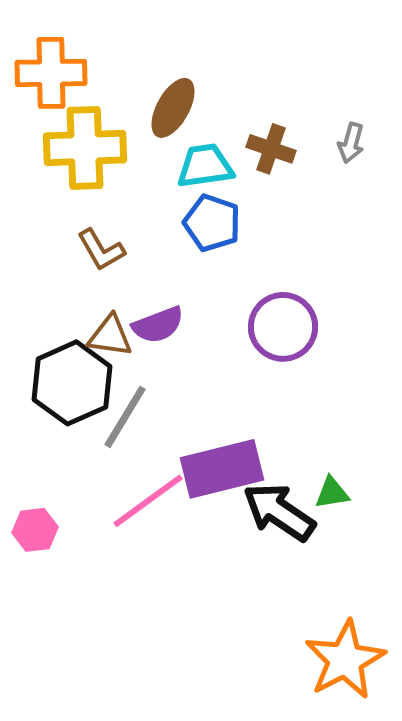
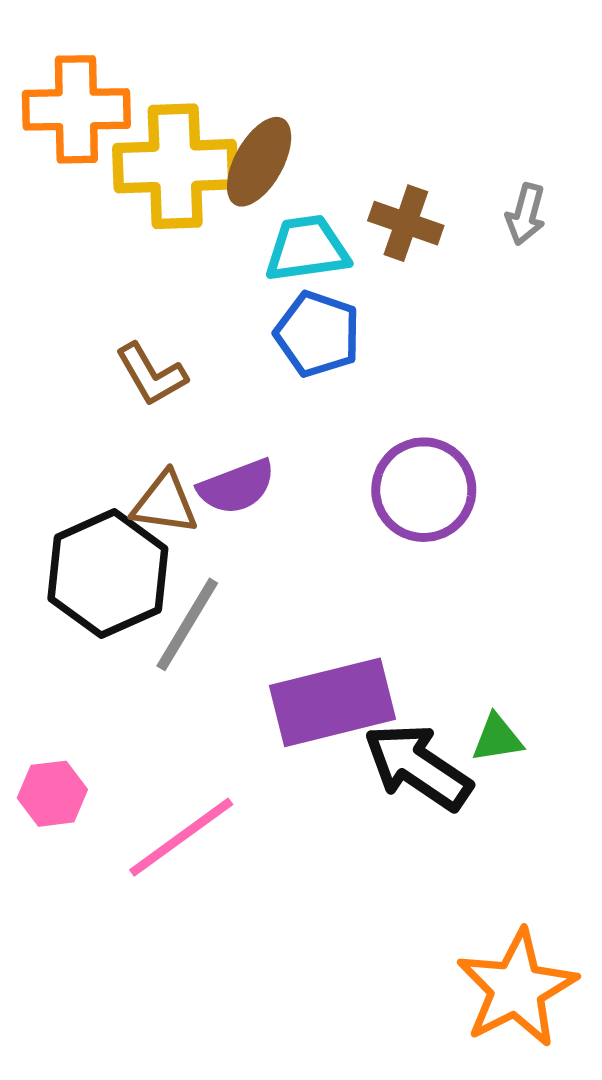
yellow cross: (85, 148) -> (175, 166), moved
pink line: (148, 501) -> (181, 837), moved

